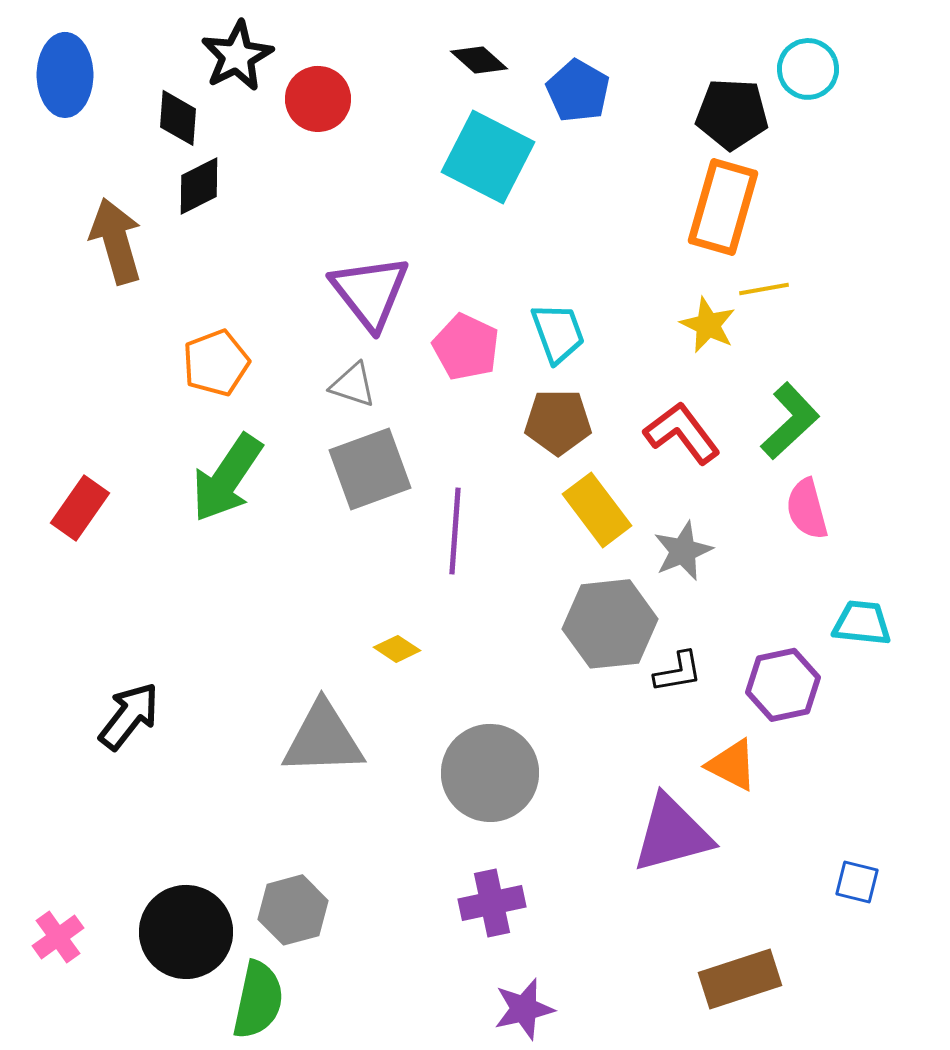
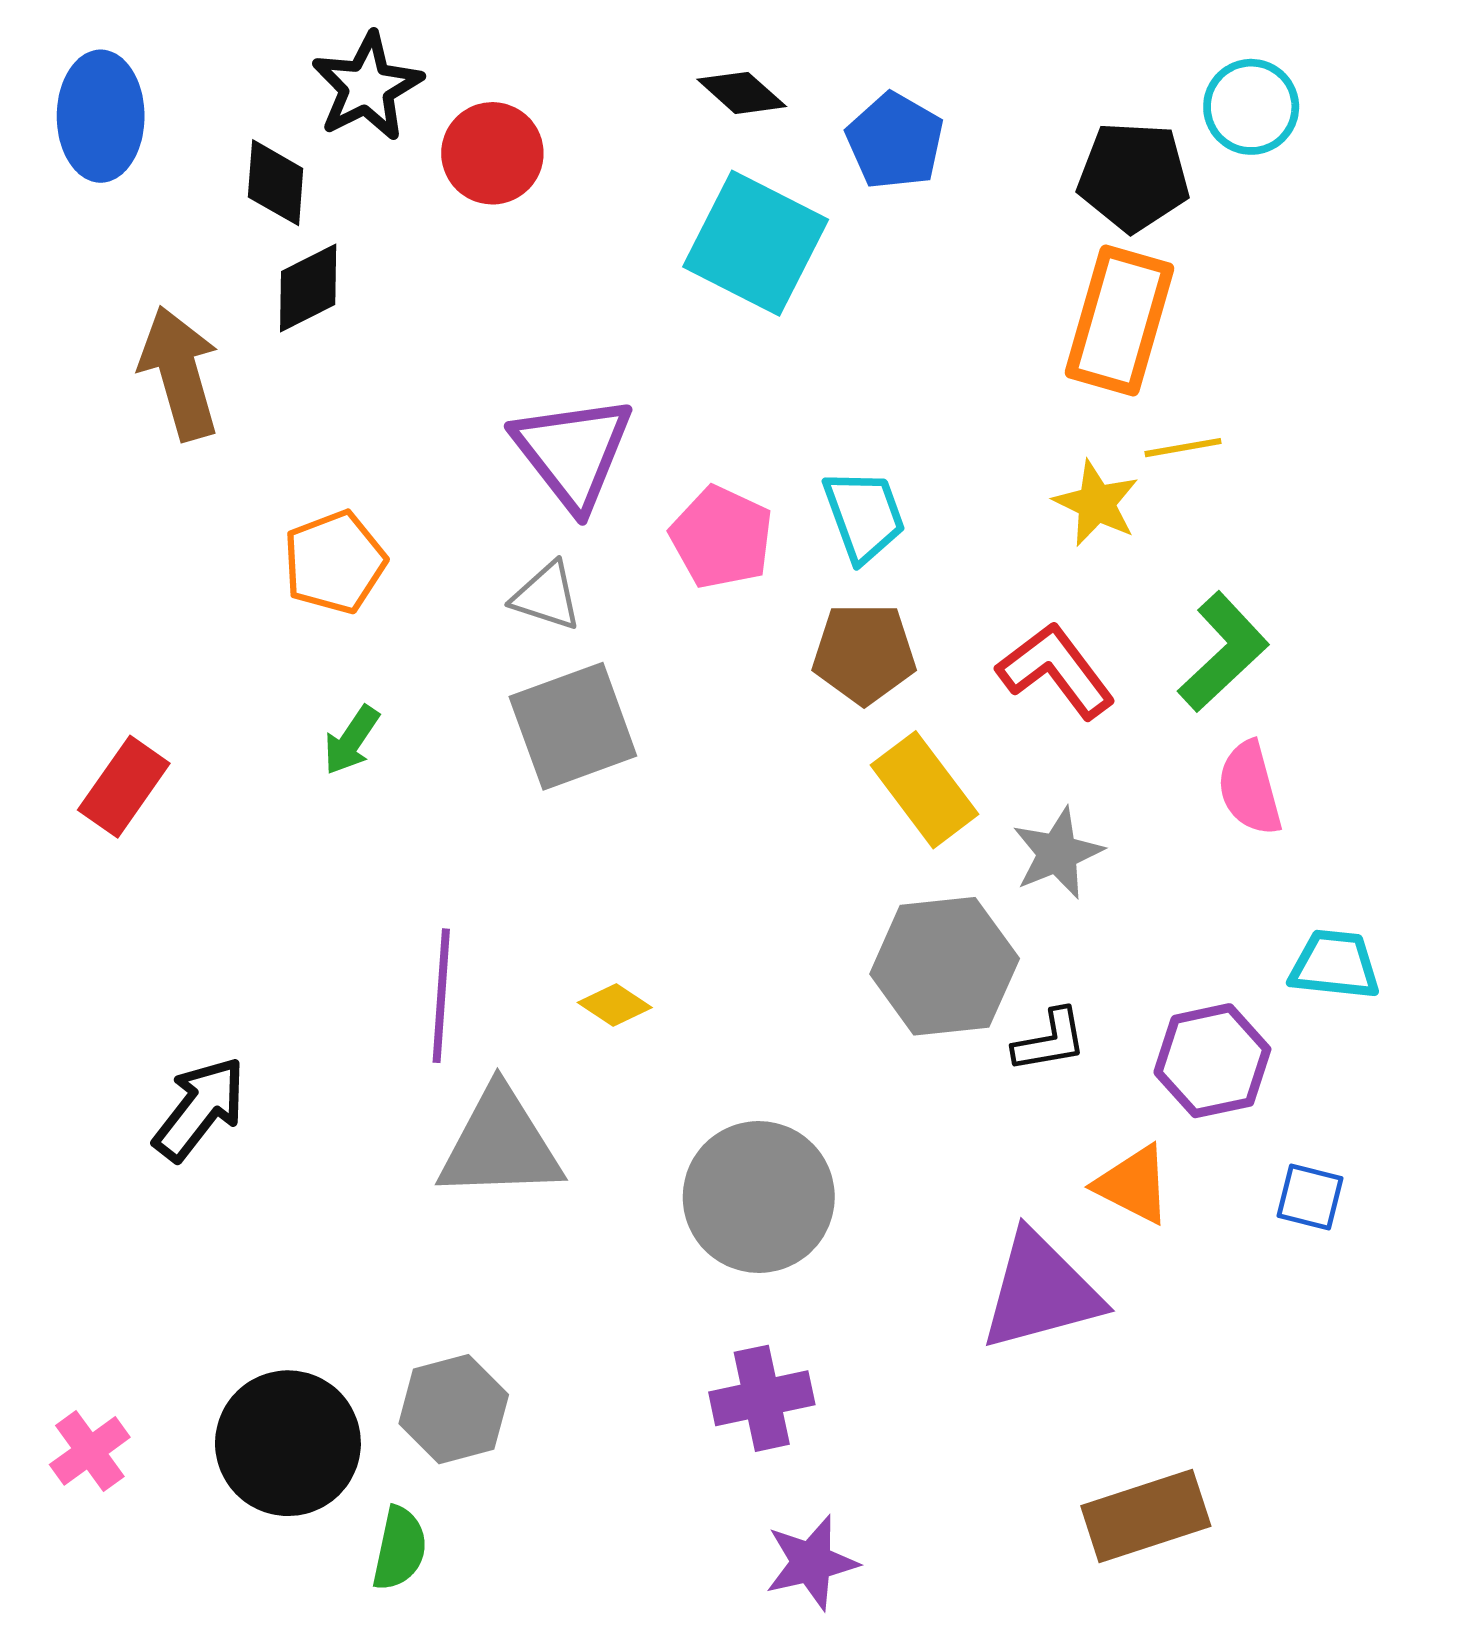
green arrow: (227, 478) -> (351, 740), size x0.5
purple line: (455, 531) -> (441, 996), moved
blue square: (857, 882) -> (1310, 1197), moved
green semicircle: (258, 1000) -> (399, 1549), size x0.7

